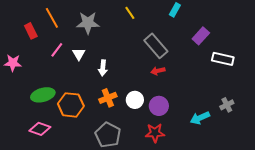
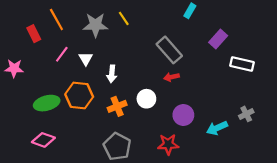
yellow line: (130, 13) -> (124, 18), moved
white circle: (135, 100) -> (146, 99), moved
orange hexagon: (71, 105) -> (79, 95), moved
purple circle: (159, 106) -> (183, 115), moved

